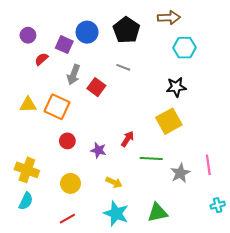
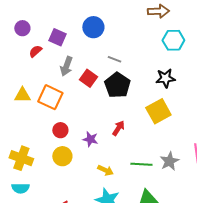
black pentagon: (126, 30) -> (117, 85), moved
blue circle: (87, 32) -> (93, 27), moved
green line: (151, 159) -> (141, 164), moved
yellow circle: (70, 183) -> (62, 156), moved
cyan semicircle: (26, 201) -> (20, 188), turned 66

